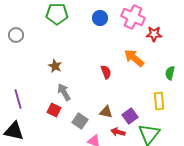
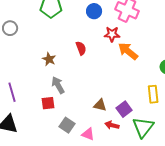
red star: (154, 34) -> (112, 34), moved
red semicircle: (106, 72) -> (81, 48), moved
red square: (54, 110) -> (48, 103), turned -32
gray square: (80, 121) -> (67, 125), moved

